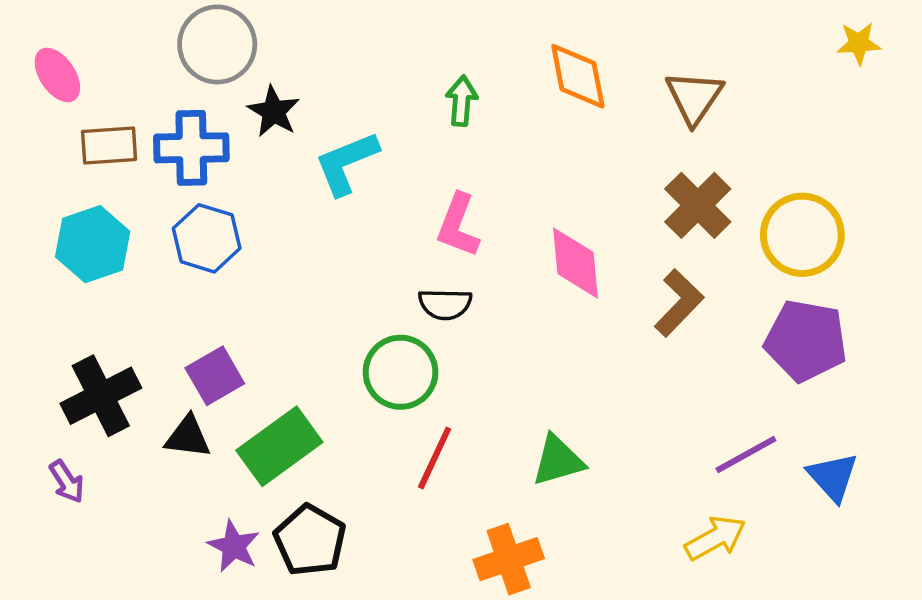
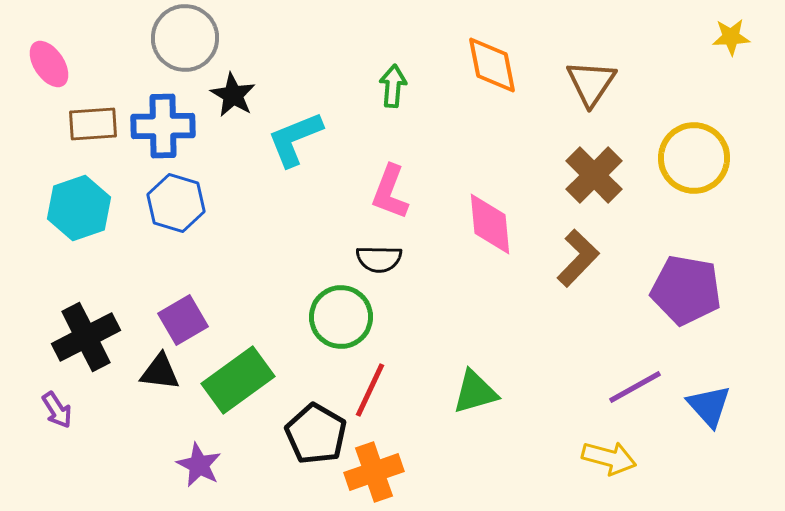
yellow circle: (802, 235) -> (694, 158), moved
yellow arrow: (715, 538) -> (609, 458), turned 44
black pentagon: (310, 540) -> (316, 434), moved
orange cross: (509, 559) -> (374, 472), moved

